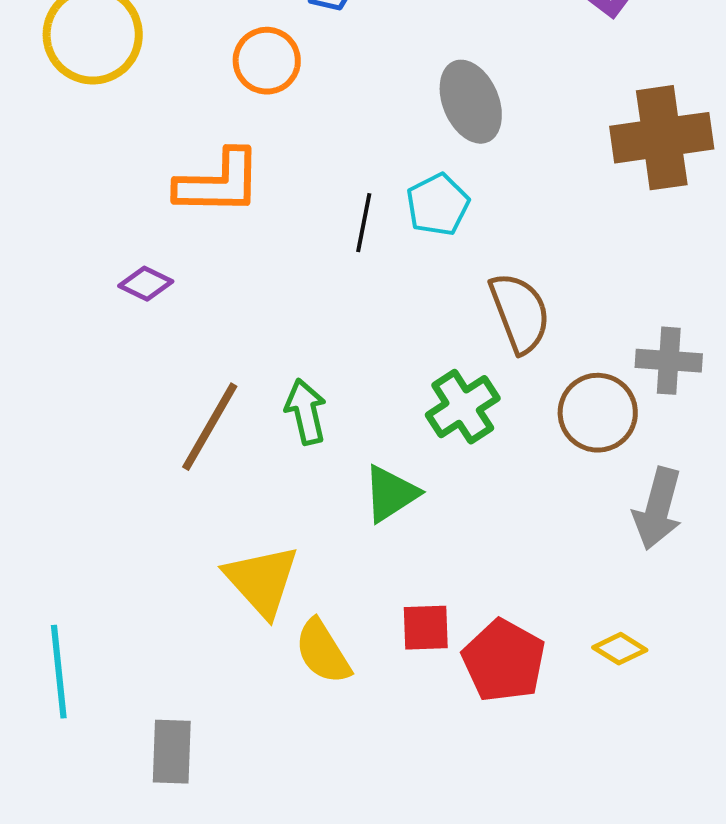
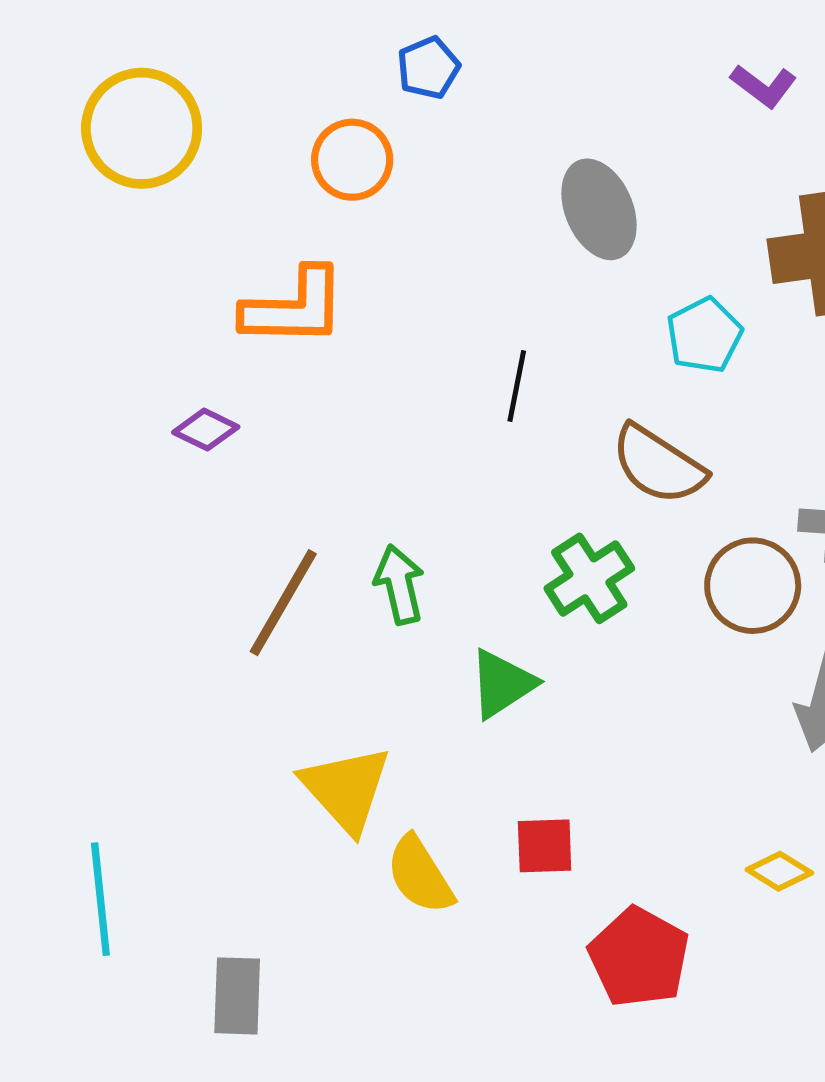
cyan pentagon: (438, 205) -> (704, 335), moved
black line: (364, 223) -> (517, 386), moved
brown semicircle: (520, 313) -> (658, 465), turned 144
red pentagon: (504, 661) -> (639, 957), moved

